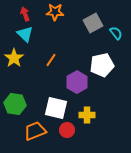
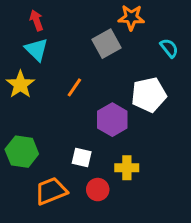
orange star: (55, 12) -> (131, 17), moved
gray square: (93, 23) -> (106, 44), moved
white square: (56, 108) -> (82, 157), size x0.6

